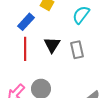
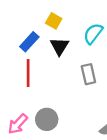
black triangle: (52, 45) -> (59, 46), moved

